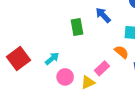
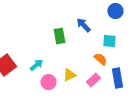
pink rectangle: (102, 68) -> (93, 80), moved
yellow triangle: (88, 82) -> (69, 75), moved

